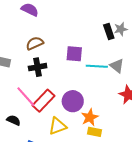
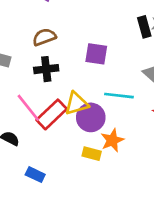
cyan line: (97, 66) -> (119, 96), moved
yellow triangle: (58, 126) -> (76, 104), moved
yellow rectangle: (94, 132) -> (92, 154), moved

